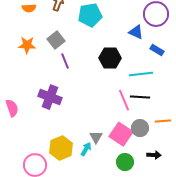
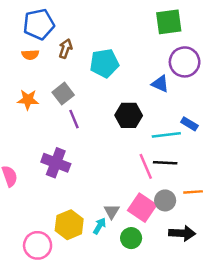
blue rectangle: (157, 50) -> (189, 124), moved
black arrow: (154, 155) -> (182, 233), size x1.5
green circle: (125, 162) -> (131, 238), moved

